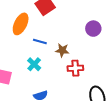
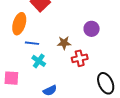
purple circle: (93, 29) -> (92, 29), moved
blue line: (40, 42) -> (32, 43), moved

